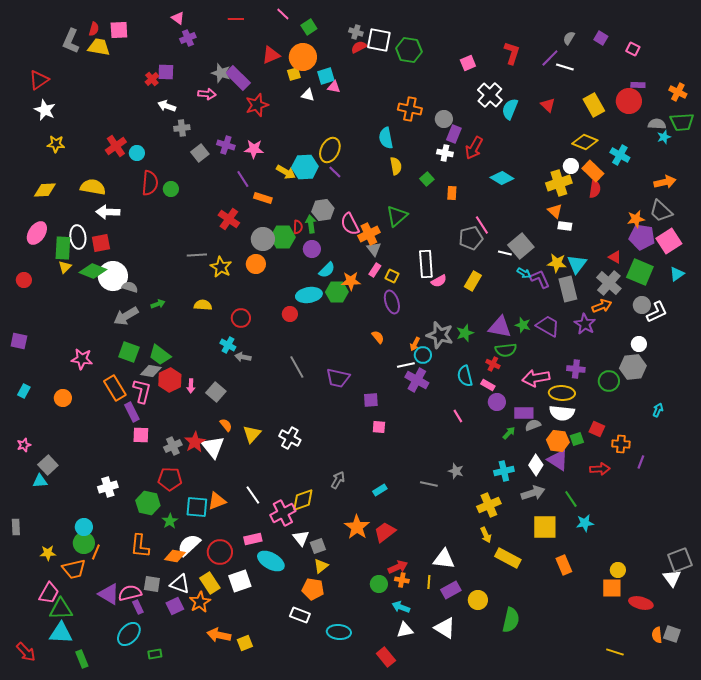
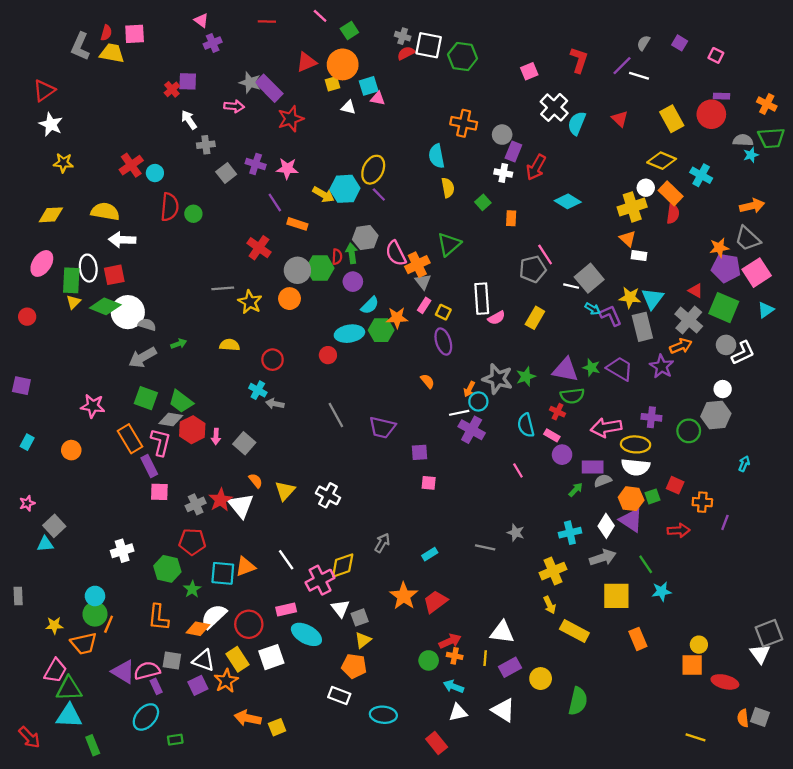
white arrow: (167, 106) -> (189, 120), turned 36

